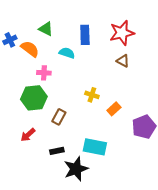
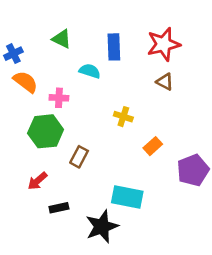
orange semicircle: (30, 49) -> (25, 82), moved
yellow cross: (92, 95) -> (123, 117), moved
black rectangle: (57, 151) -> (59, 208), moved

